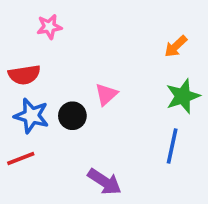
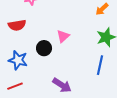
blue star: (31, 116) -> (18, 60), moved
red line: (21, 158) -> (15, 86), moved

